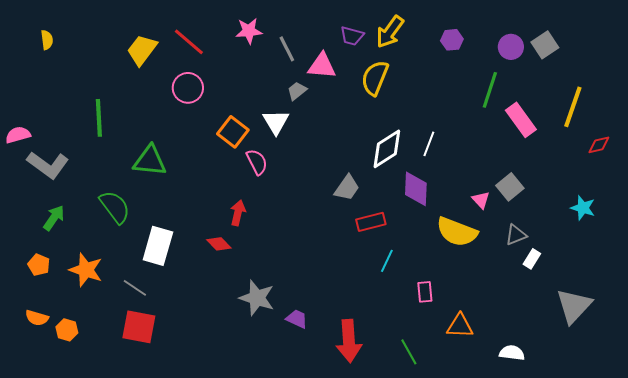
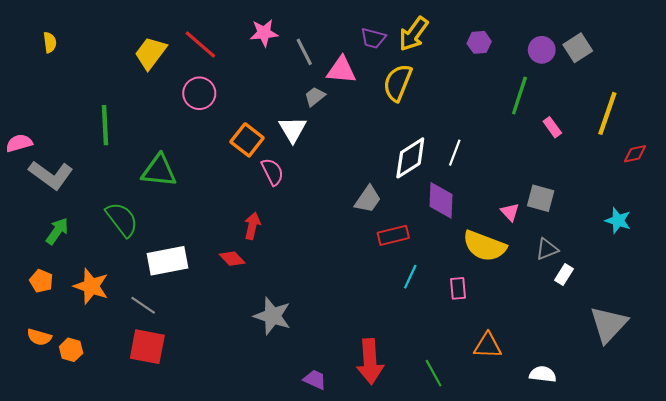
pink rectangle: (521, 120) -> (552, 127), size x0.6
gray square: (510, 187) -> (541, 198), turned -36
white rectangle: (158, 246) -> (167, 261), turned 63
pink rectangle: (425, 292) -> (458, 288), moved
purple trapezoid: (297, 319) -> (315, 380), moved

